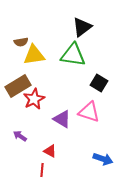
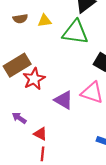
yellow triangle: (34, 55) -> (45, 21), moved, size x0.6
red triangle: (50, 151) -> (40, 134), moved

